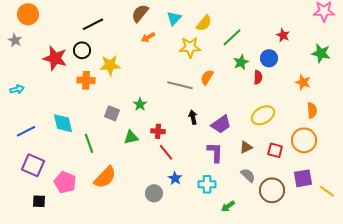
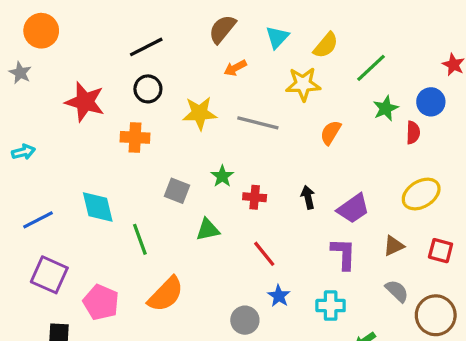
black circle: (82, 50) -> (148, 89), moved
yellow star: (110, 65) -> (200, 113), moved
gray line: (180, 85) -> (258, 123), moved
red cross: (158, 131) -> (255, 197), moved

